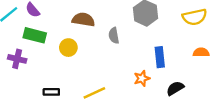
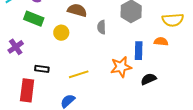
orange semicircle: (201, 52) -> (161, 41), moved
purple cross: (17, 59) -> (16, 47), moved, turned 35
orange star: (142, 78) -> (121, 67), size x1.5

